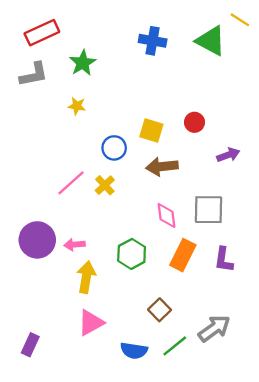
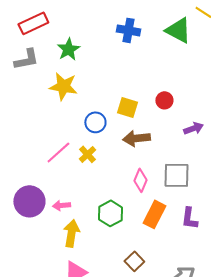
yellow star: (77, 106) -> (63, 86), size x1.8
pink diamond: (167, 215) -> (140, 180), turned 30

